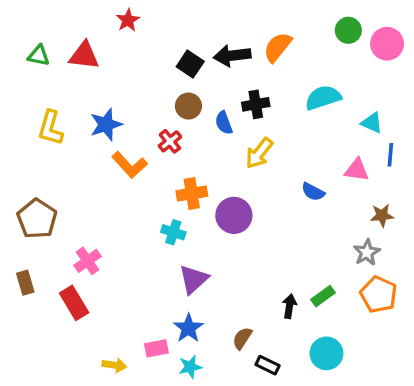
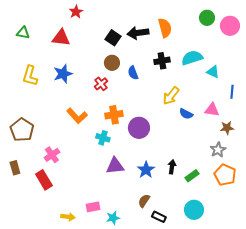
orange semicircle: (278, 47) -> (165, 28), turned 126
red triangle: (84, 56) -> (61, 38), moved
black cross: (256, 104) -> (162, 61), moved
cyan triangle: (372, 123) -> (213, 72), moved
yellow arrow: (259, 153) -> (171, 96), moved
orange L-shape: (130, 165) -> (77, 116), moved
pink triangle: (357, 170) -> (212, 110), moved
purple triangle: (194, 279) -> (115, 166), turned 36
black arrow: (289, 306) -> (172, 167), moved
blue star: (188, 328) -> (146, 170), moved

